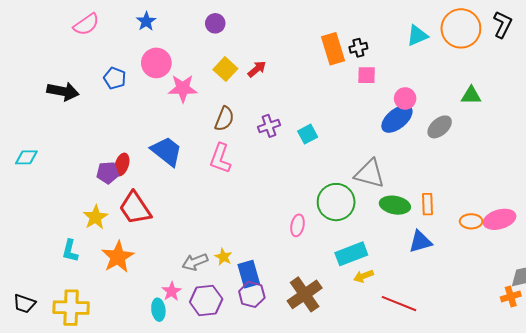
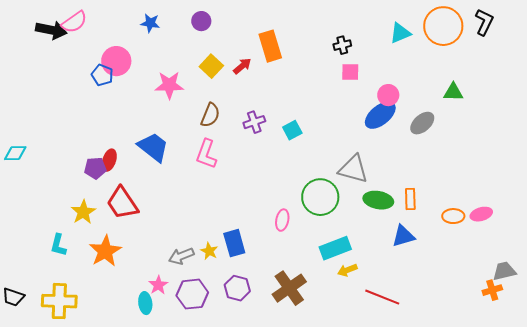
blue star: (146, 21) -> (150, 23), moved, turned -30
orange rectangle: (333, 49) -> (270, 46), moved
pink circle: (156, 63) -> (116, 61), moved
black arrow: (63, 91) -> (51, 30), moved
pink ellipse: (500, 219) -> (481, 214), size x0.7
blue rectangle: (249, 274) -> (234, 243), moved

